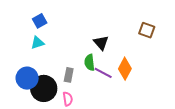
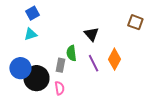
green semicircle: (90, 62) -> (71, 53), moved
purple line: (103, 73) -> (93, 63), turned 36

